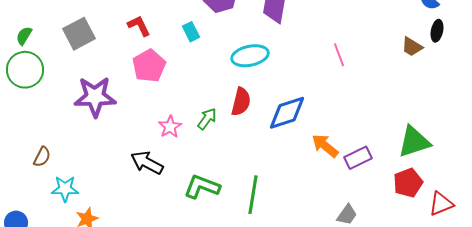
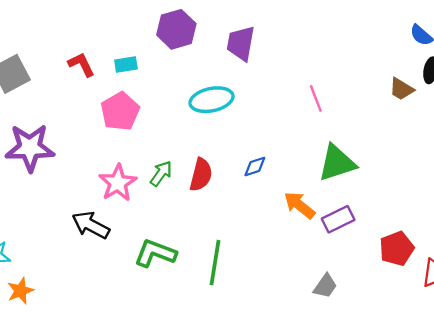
cyan rectangle: (191, 32) -> (126, 64), moved, turned -72
pink pentagon: (149, 66) -> (120, 111), moved
red semicircle: (241, 102) -> (201, 175), moved
blue diamond: (287, 113) -> (255, 166), size x0.5
pink star: (170, 127) -> (118, 183), size x1.4
green triangle: (414, 142) -> (337, 163), moved

